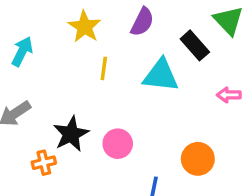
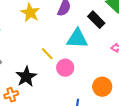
yellow line: (104, 68) -> (47, 54), moved, turned -48
pink circle: (118, 144) -> (65, 68), moved

